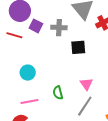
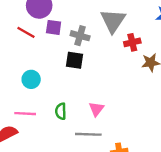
purple square: (36, 26) -> (54, 27), turned -32
black square: (78, 47) -> (75, 60), moved
gray line: (85, 106) -> (88, 134), turned 45

